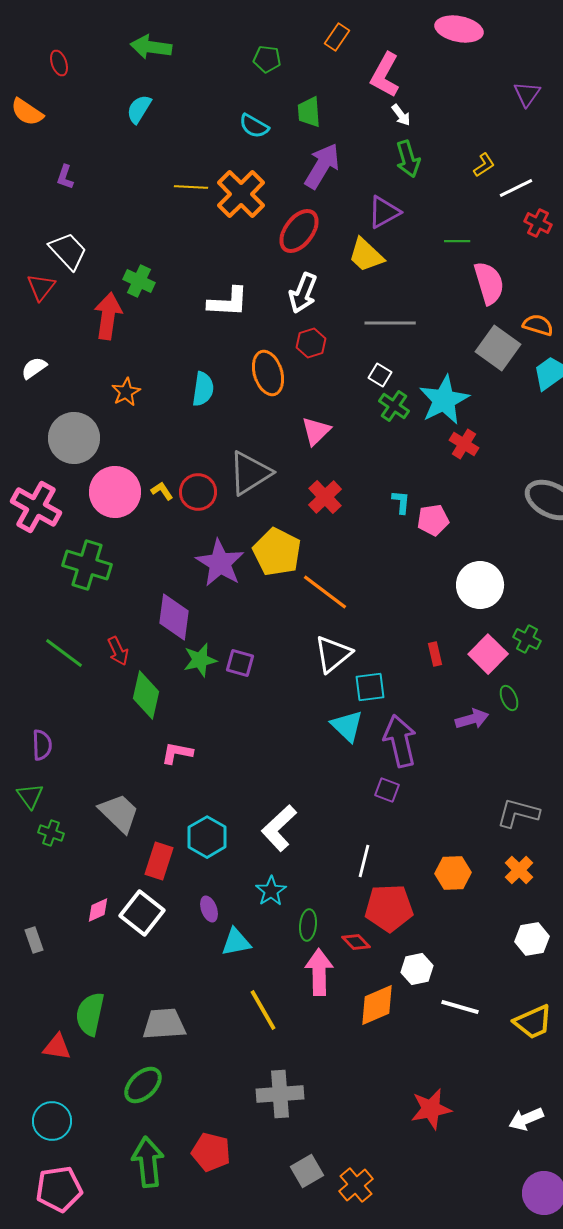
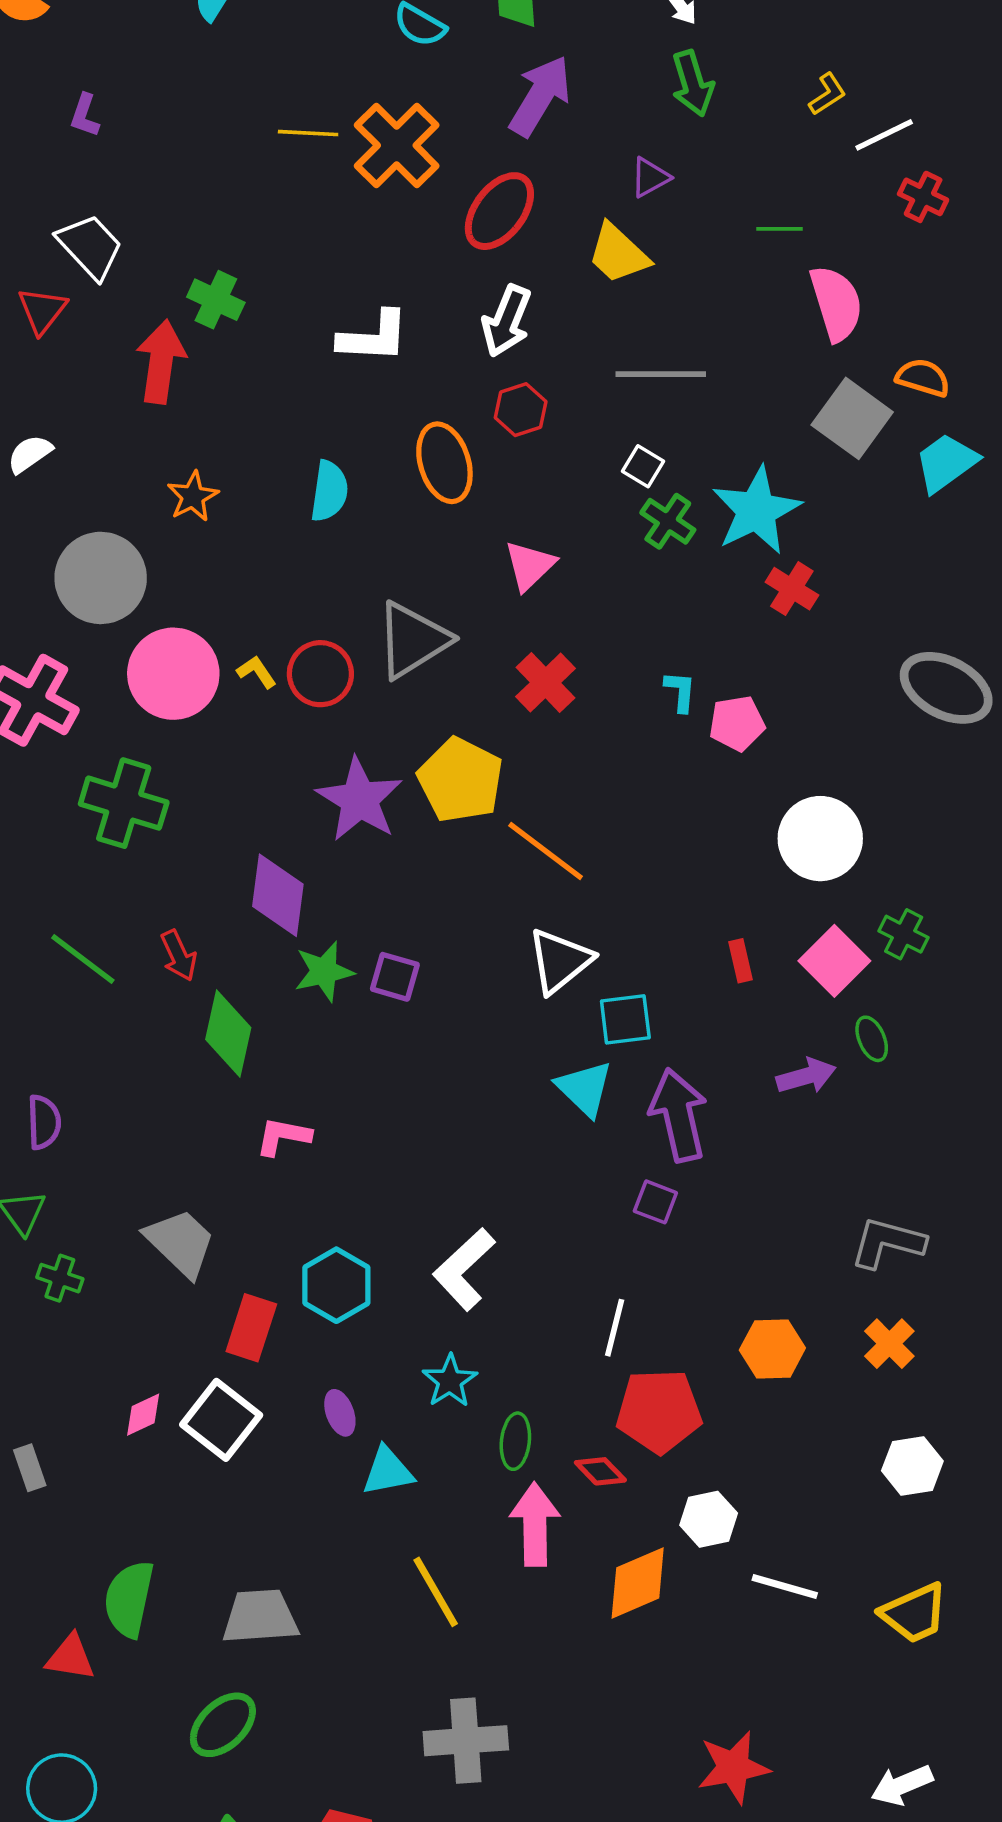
purple triangle: (384, 212) -> (650, 177), size x0.7

